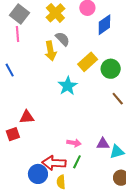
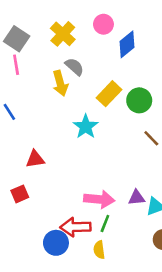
red triangle: (27, 117) -> (35, 159), moved
pink arrow: (74, 143) -> (99, 199), size x1.6
yellow semicircle: (61, 182) -> (99, 250), moved

